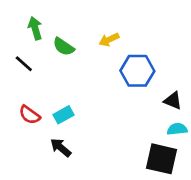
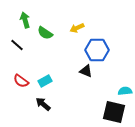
black triangle: (173, 101) -> (86, 71), moved

